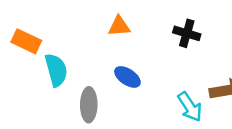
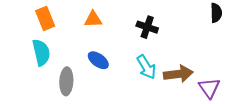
orange rectangle: (26, 41) -> (45, 18), moved, turned 40
cyan arrow: (190, 107) -> (146, 67), moved

